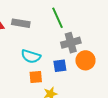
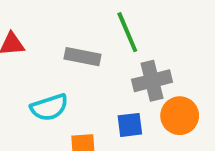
gray rectangle: (21, 23) -> (83, 57), moved
cyan semicircle: (31, 56) -> (49, 107), moved, turned -36

